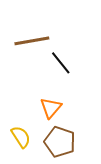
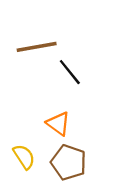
orange triangle: (51, 108) -> (58, 124), turned -35

